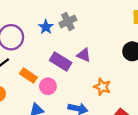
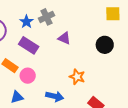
purple triangle: (84, 55) -> (64, 38), moved
purple rectangle: (61, 61) -> (29, 45), moved

